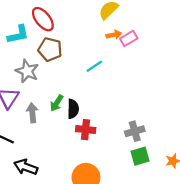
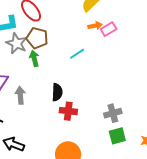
gray star: (27, 71) -> (17, 43), moved
green arrow: (57, 103) -> (34, 58), moved, turned 133

